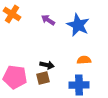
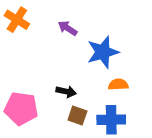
blue star: (78, 25) -> (103, 52), moved, turned 30
brown square: (43, 78) -> (77, 115), moved, turned 32

